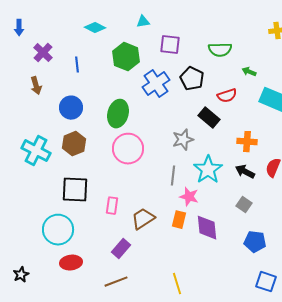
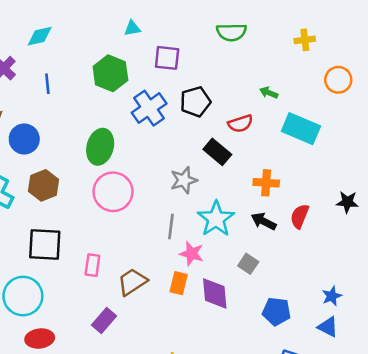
cyan diamond: (95, 28) -> (40, 36), moved, turned -40
green semicircle: (220, 50) -> (231, 32), moved
black pentagon: (192, 79) -> (195, 102), turned 30
blue circle: (71, 108) -> (24, 139), moved
gray square: (244, 205) -> (248, 264), moved

